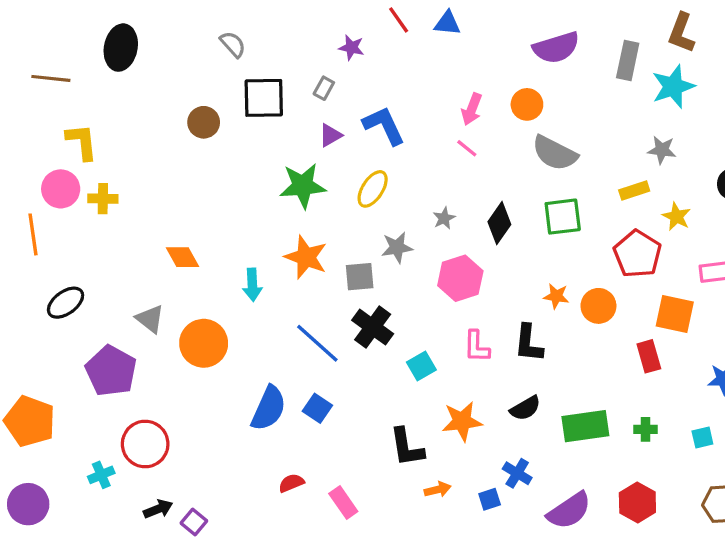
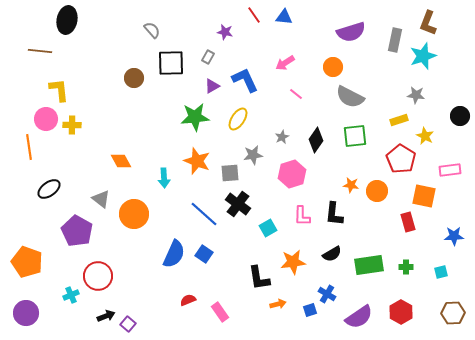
black ellipse: (121, 48) -> (67, 20), moved
pink arrow: (472, 109) -> (285, 63), moved, turned 36

